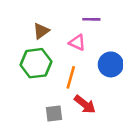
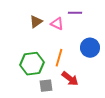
pink triangle: (77, 43) -> (57, 24), moved
green hexagon: (36, 63) -> (32, 64), moved

